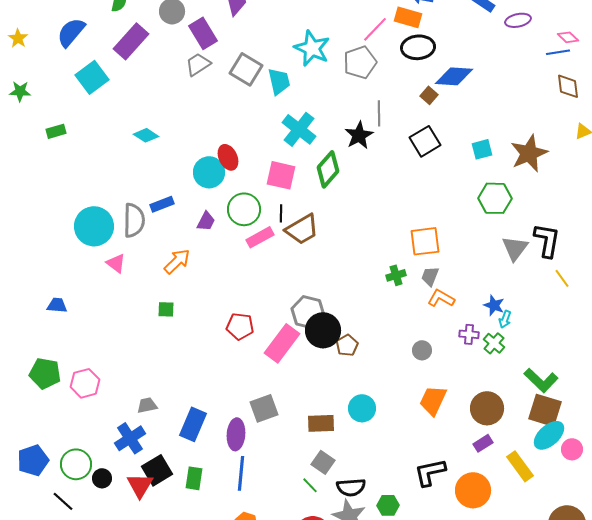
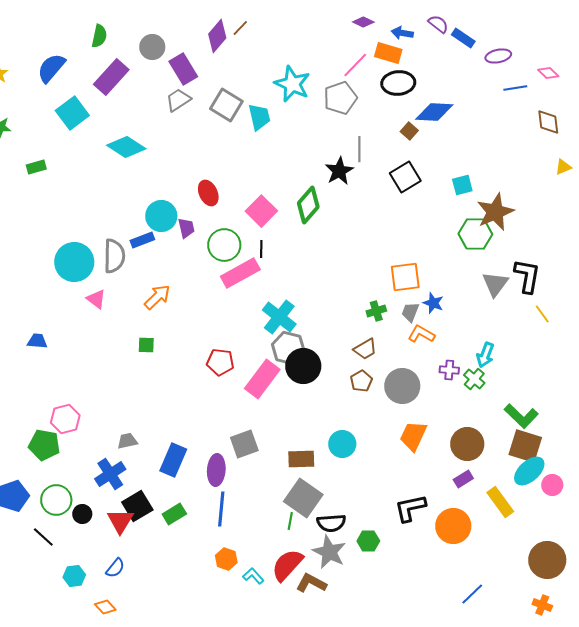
blue line: (558, 52) -> (515, 88), moved
cyan cross: (299, 129) -> (279, 317), moved
cyan diamond: (146, 135) -> (126, 147), moved, size x1.5
brown star: (529, 153) -> (495, 212), moved
cyan circle: (209, 172) -> (161, 216), moved
pink square: (281, 175) -> (261, 211), turned 32
purple trapezoid: (206, 221) -> (186, 228), moved, turned -40
brown trapezoid: (302, 229) -> (365, 349), moved, size x0.7
pink rectangle: (260, 237) -> (240, 273), size x1.4
blue star: (494, 305) -> (433, 303), moved
cyan arrow: (505, 319) -> (485, 355), size x1.4
brown pentagon: (347, 345) -> (361, 381), moved
gray circle: (422, 350) -> (402, 386), size x1.8
green pentagon: (45, 373) -> (44, 445), moved
gray square: (323, 462) -> (303, 498), size x1.6
green rectangle: (194, 478) -> (174, 514), turned 50
green line: (310, 485) -> (290, 521), turned 54

